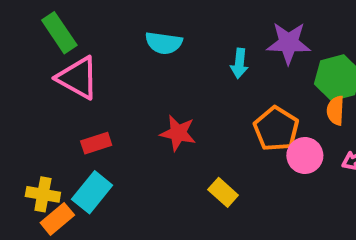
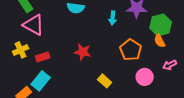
orange semicircle: (336, 110) -> (160, 41), turned -32
pink circle: (305, 155) -> (145, 77), moved
yellow cross: (43, 194) -> (21, 50), moved, turned -35

